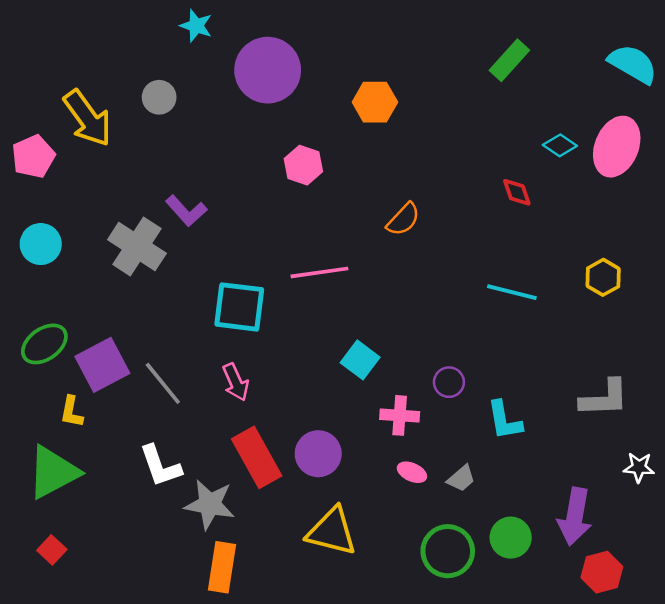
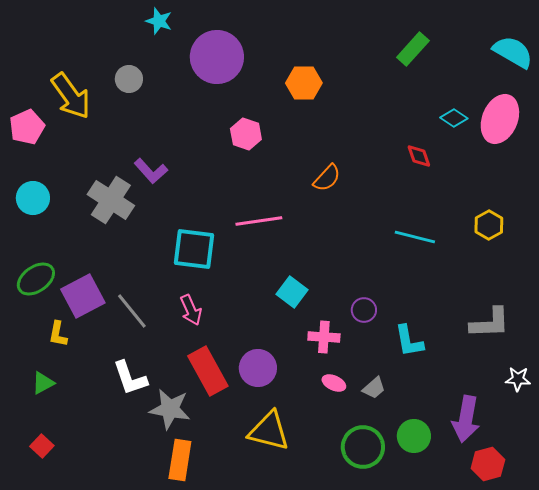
green triangle: (53, 472) -> (43, 383), size x0.5

